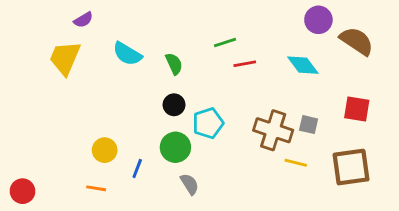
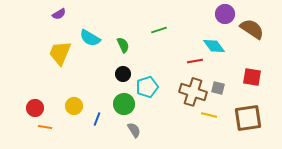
yellow trapezoid: (65, 58) -> (60, 53), moved
red line: (245, 64) -> (195, 61), moved
orange line: (96, 188) -> (45, 127), moved
red circle: (22, 191) -> (35, 108), moved

